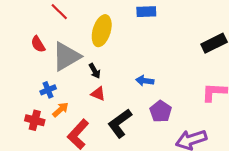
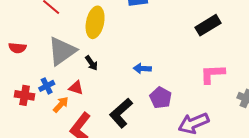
red semicircle: (38, 44) -> (17, 48), moved, turned -48
red triangle: (98, 94) -> (76, 88), moved
red cross: (35, 120) -> (25, 95), moved

